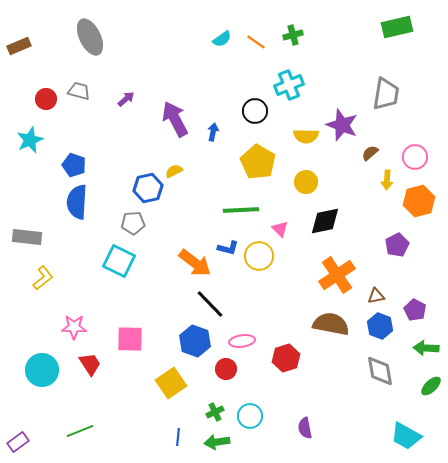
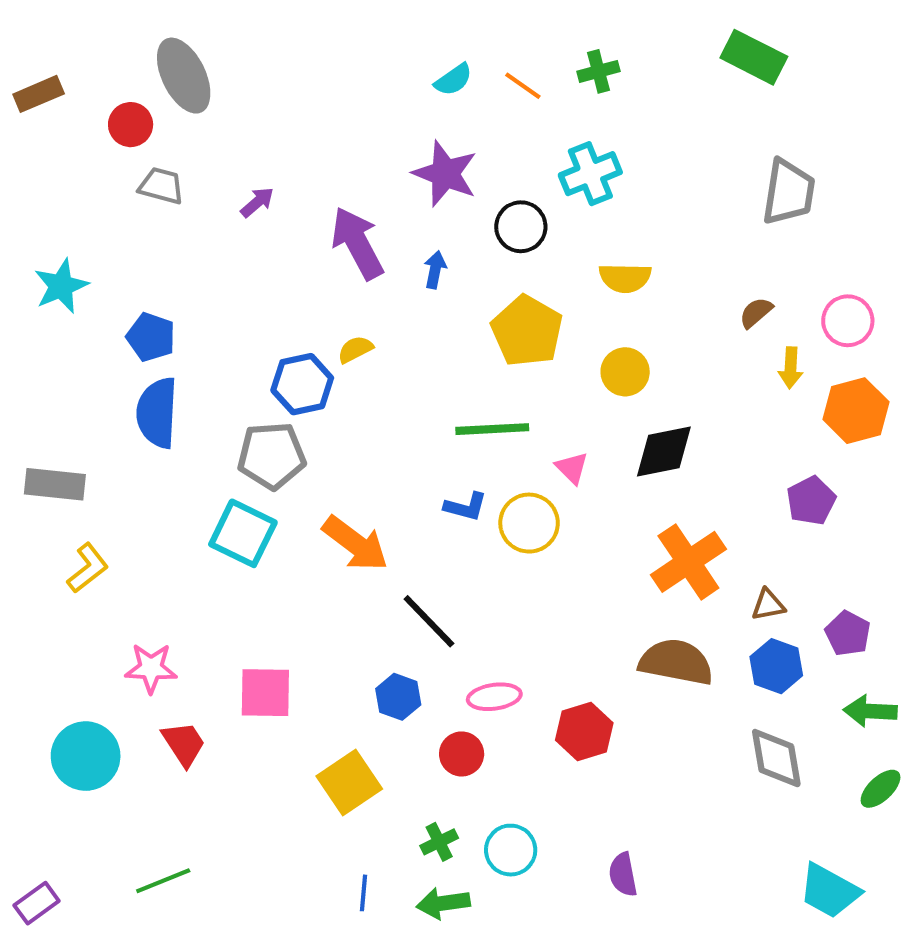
green rectangle: (397, 27) -> (754, 57), moved, turned 40
red circle: (46, 99) -> (131, 125), moved
purple star: (342, 125) -> (445, 174), moved
gray pentagon: (133, 223) -> (272, 456), size x1.4
orange arrow: (195, 263) -> (355, 544), moved
blue hexagon: (195, 341) -> (398, 697), size x0.7

